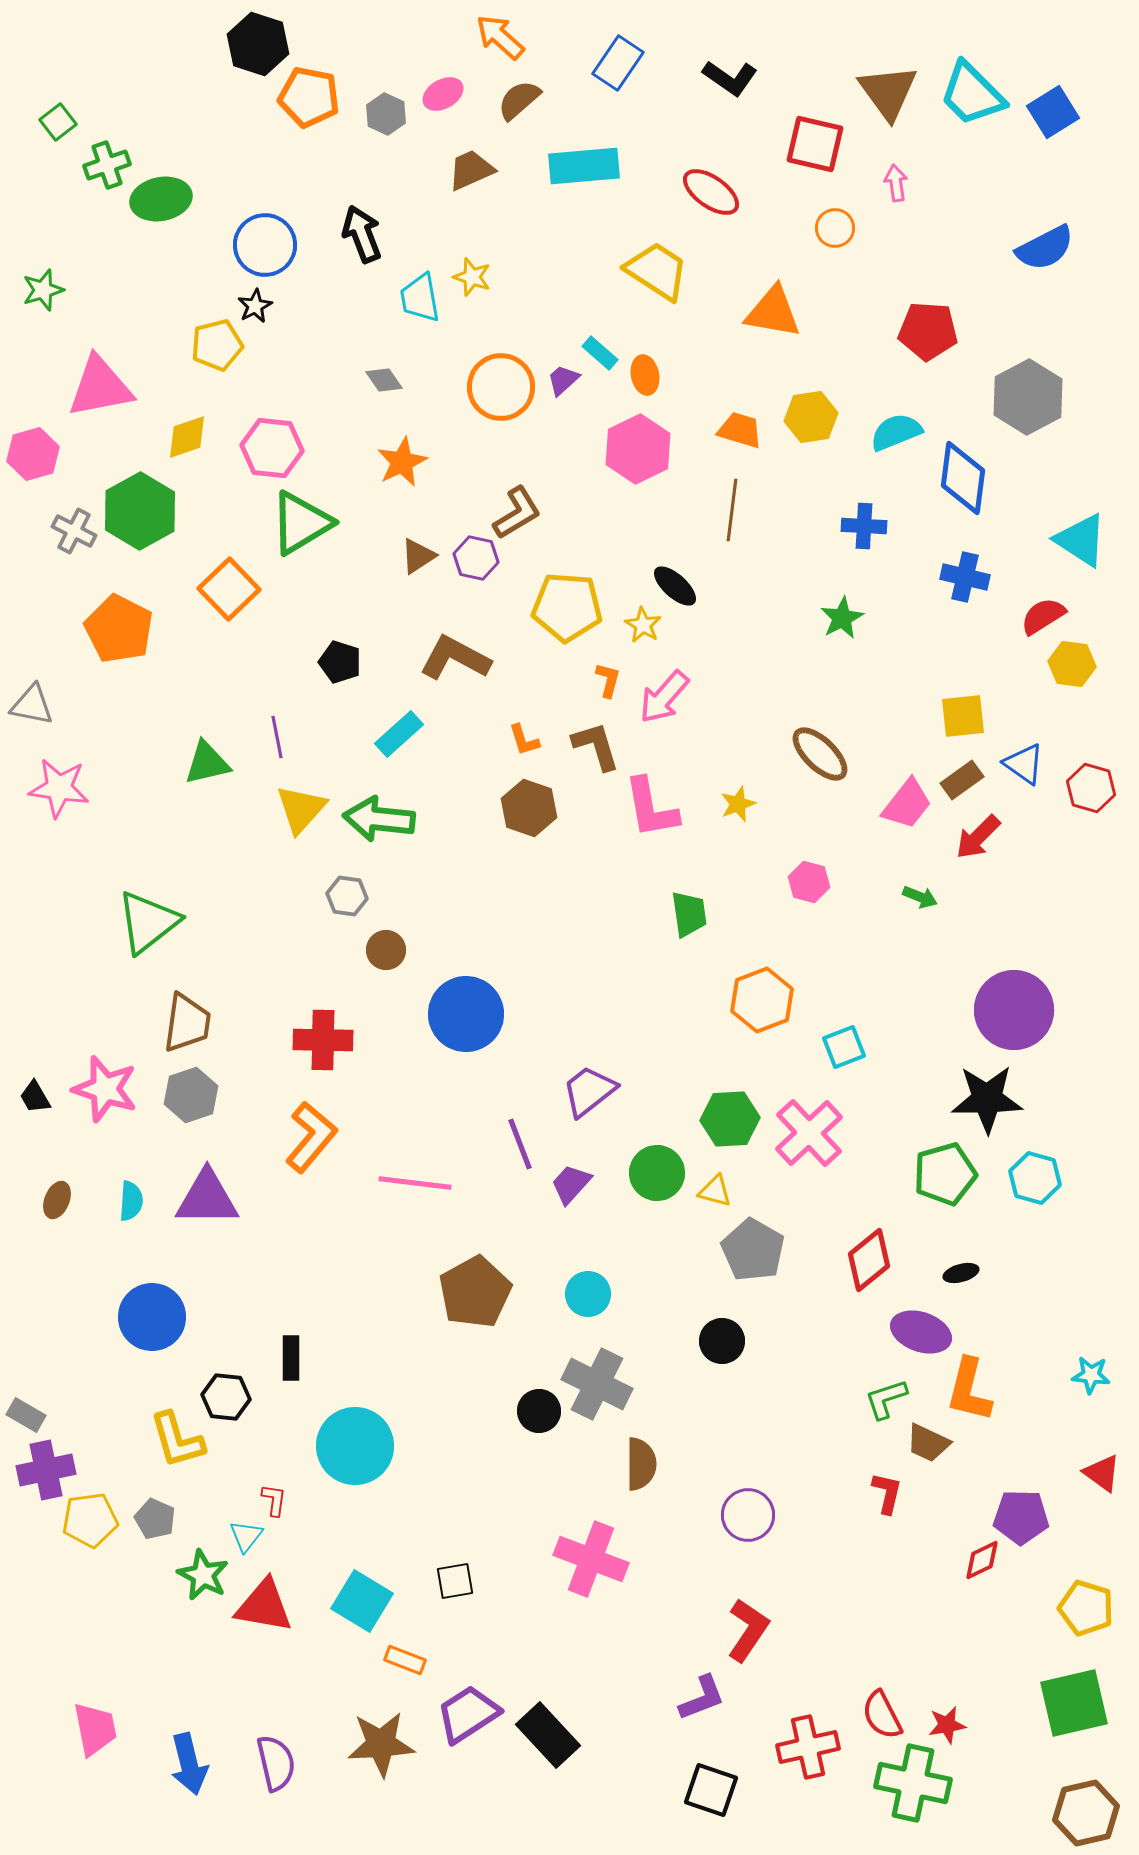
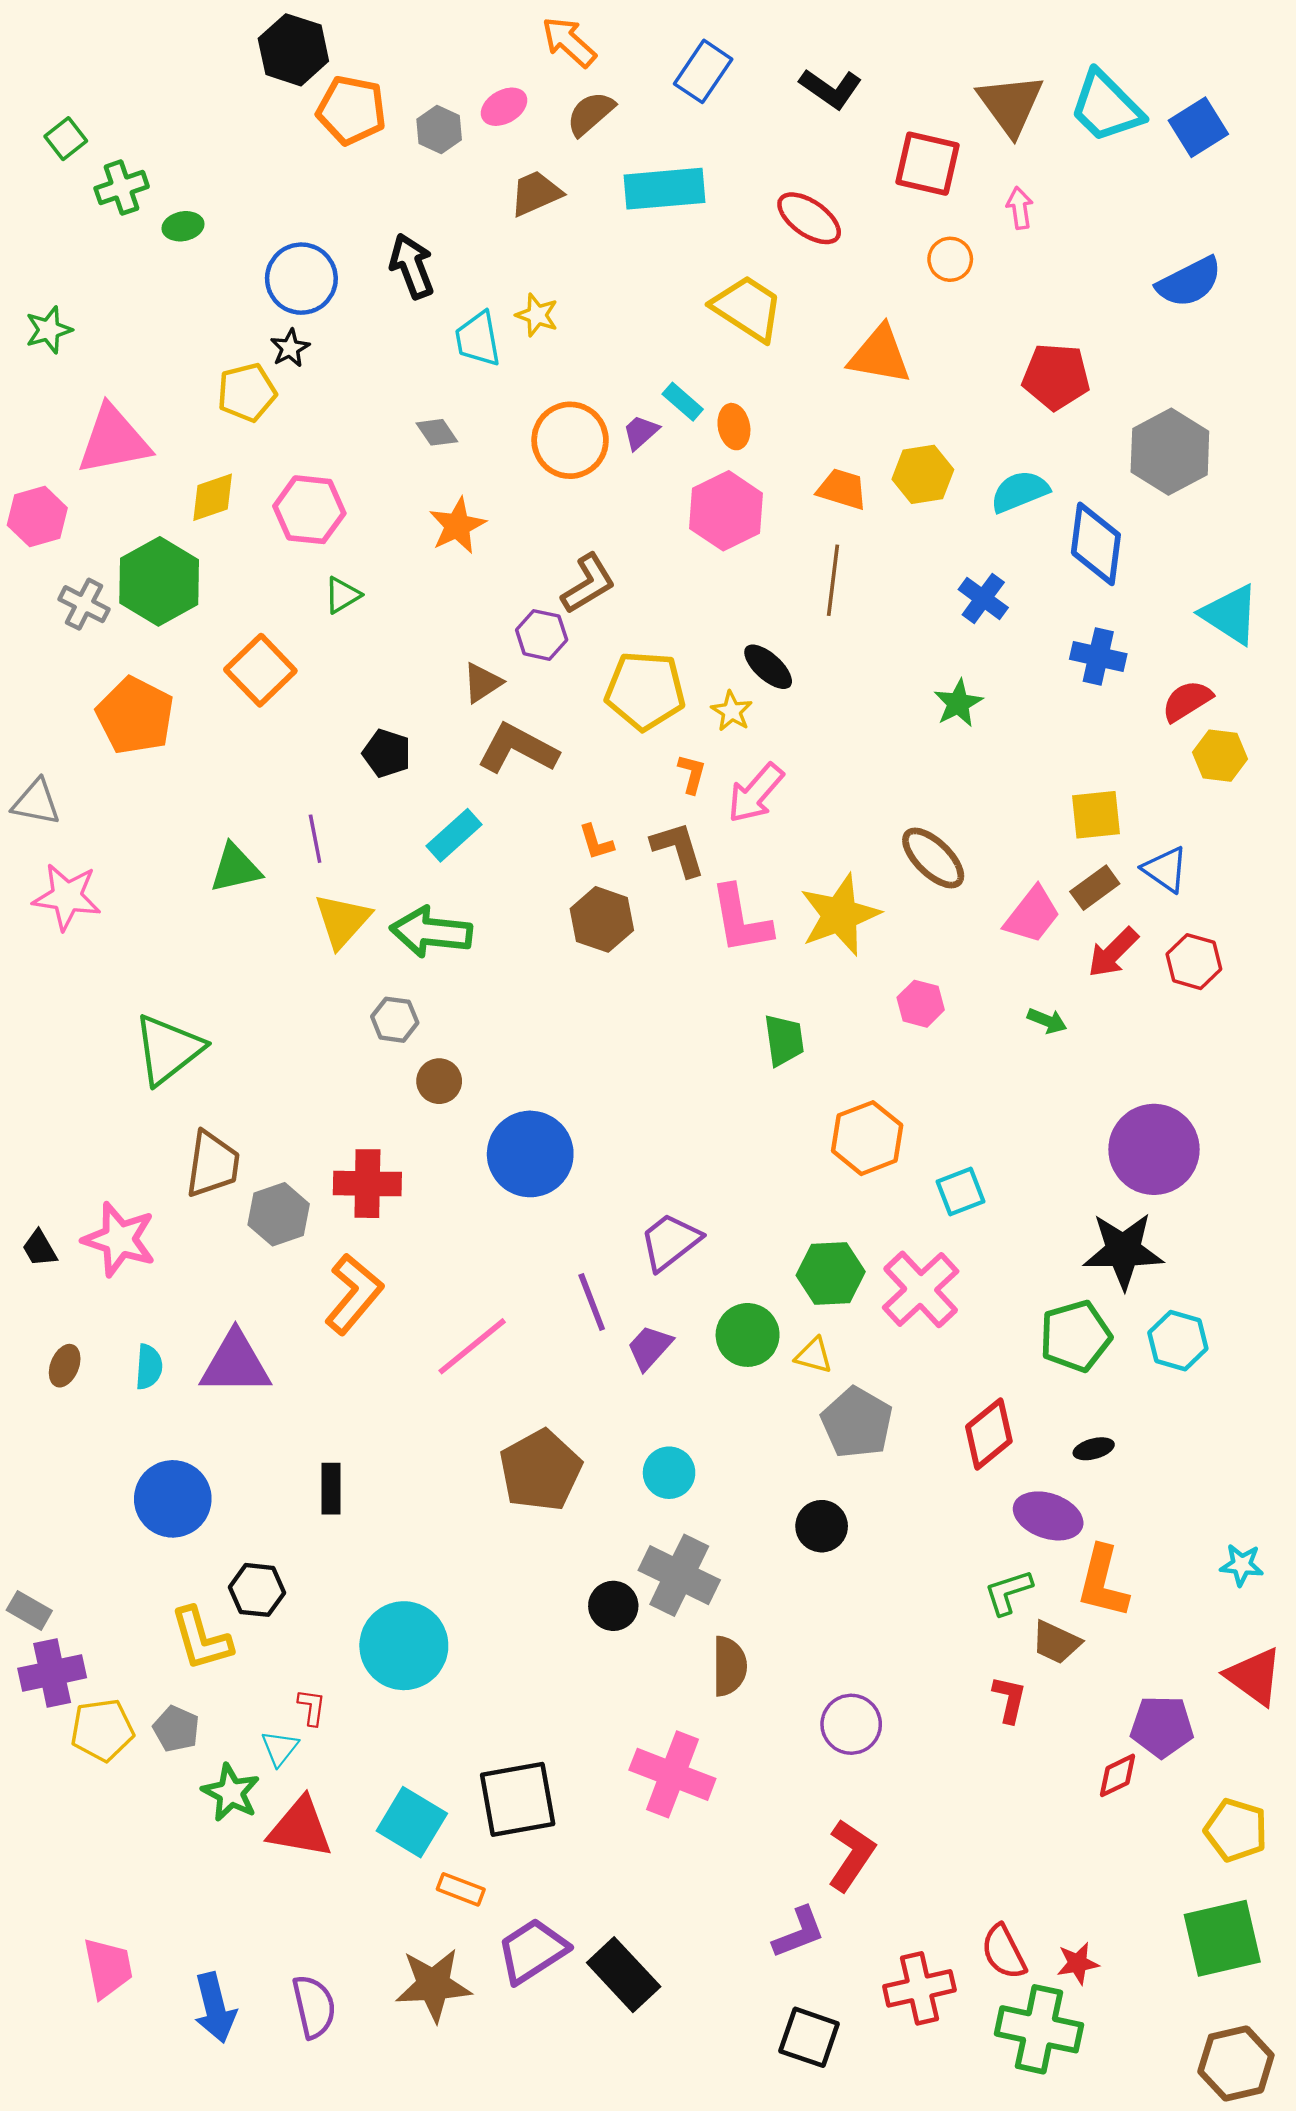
green ellipse: (161, 199) -> (183, 226), size x0.6
green triangle: (301, 523) -> (342, 595), size x0.5
blue cross: (864, 526) -> (983, 598), turned 33
brown triangle: (418, 556) -> (482, 683), moved
red hexagon: (1091, 788) -> (1194, 962), moved
yellow star: (738, 804) -> (840, 915), size x2.0
gray hexagon: (191, 1095) -> (279, 1214), moved
pink line: (415, 1183) -> (472, 1346), turned -46
black rectangle: (291, 1358) -> (331, 1489), moved
red triangle: (1102, 1473) -> (1254, 1676), size x1.4
black square: (455, 1581) -> (518, 1799), size x1.8

